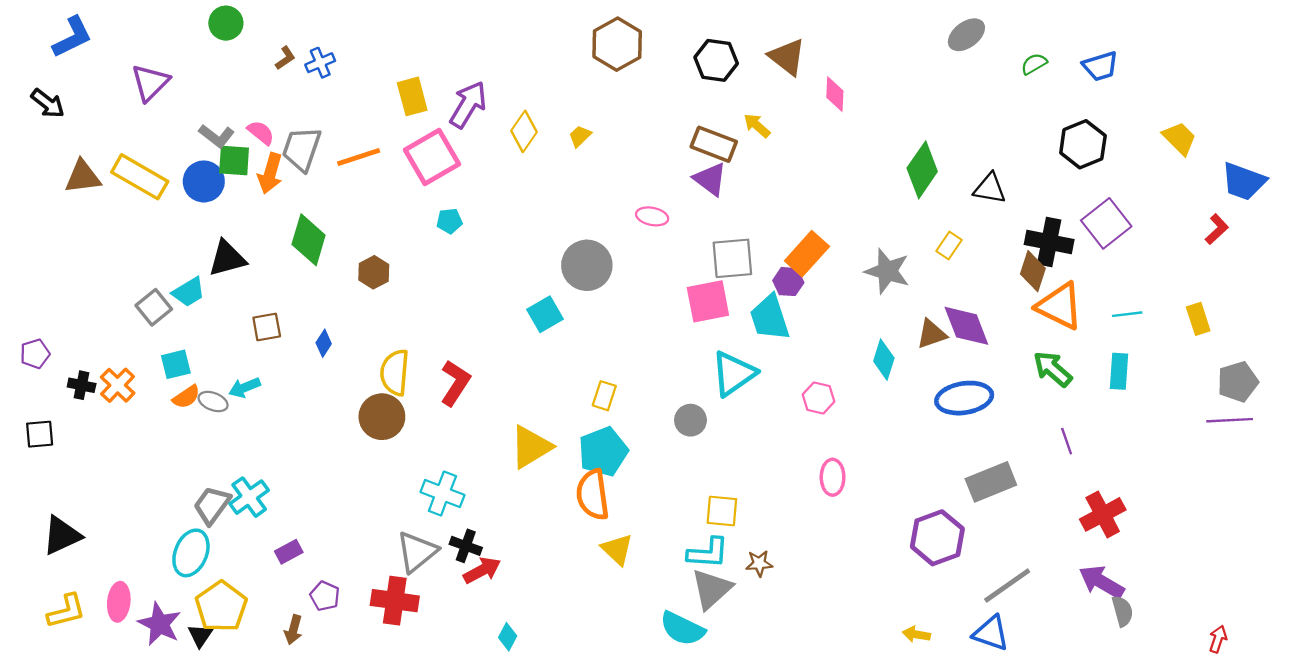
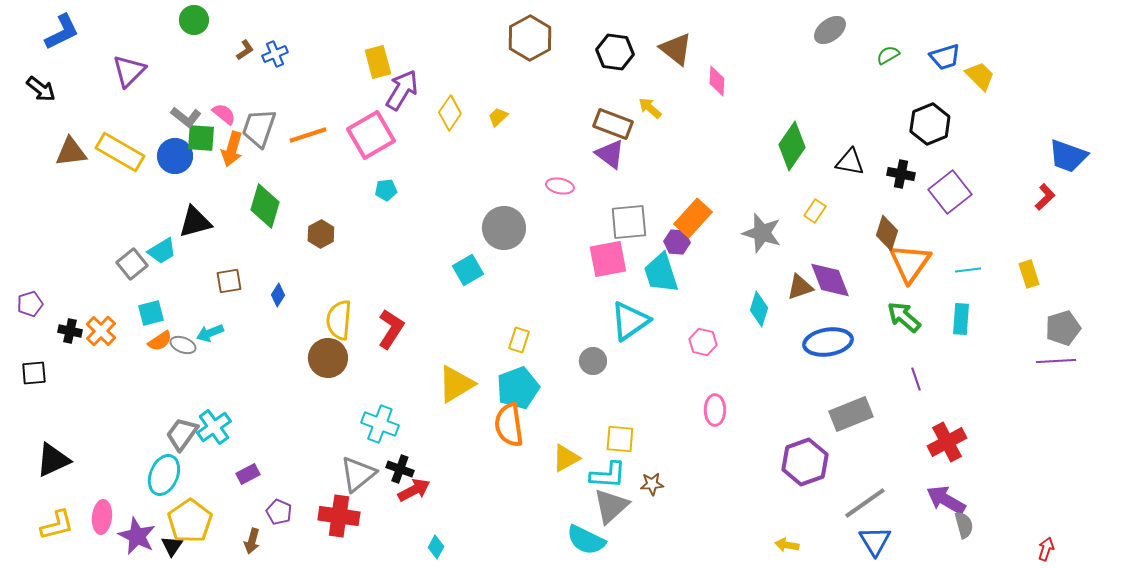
yellow rectangle: (412, 96) -> (378, 62), moved
yellow trapezoid: (1180, 138) -> (980, 76), moved
black cross: (1049, 242) -> (901, 174), moved, size x0.7
orange triangle: (1060, 306) -> (910, 263), turned 39
yellow triangle: (617, 549) -> (566, 458), moved, turned 48
blue triangle: (991, 633) -> (875, 541), moved, turned 40

